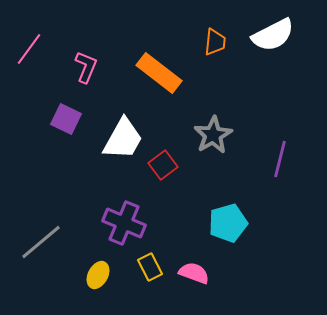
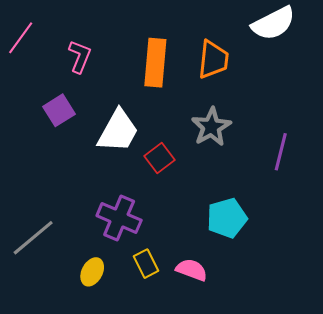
orange trapezoid: (215, 42) -> (213, 60), moved, size x1.4
orange rectangle: (159, 73) -> (155, 63), turned 57
purple square: (66, 119) -> (59, 110), turned 32

